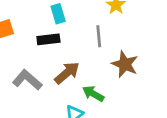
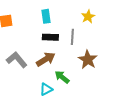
black rectangle: (48, 39) -> (50, 37), moved

